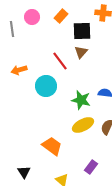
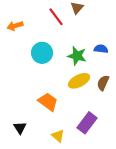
cyan circle: (46, 86) -> (42, 53), moved
purple rectangle: (91, 167) -> (87, 123), size x1.5

